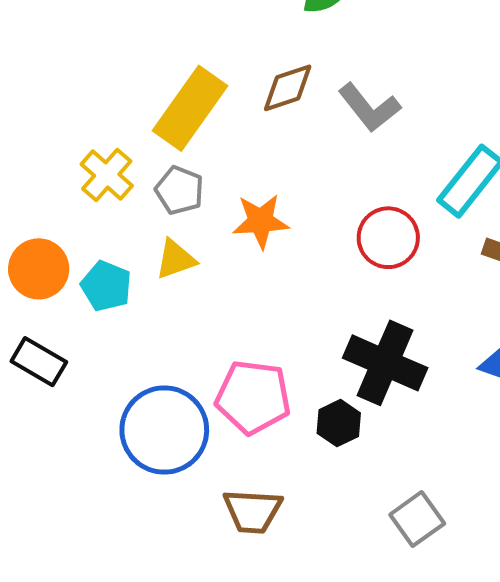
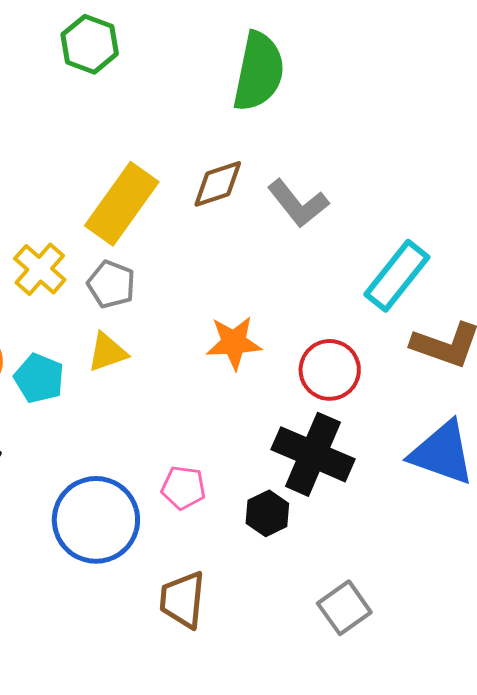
orange star: (261, 221) -> (234, 343), moved
red circle: (388, 238) -> (330, 370), moved
pink pentagon: (253, 397) -> (183, 488), size x0.6
brown trapezoid: (253, 511) -> (183, 600), turned 92

